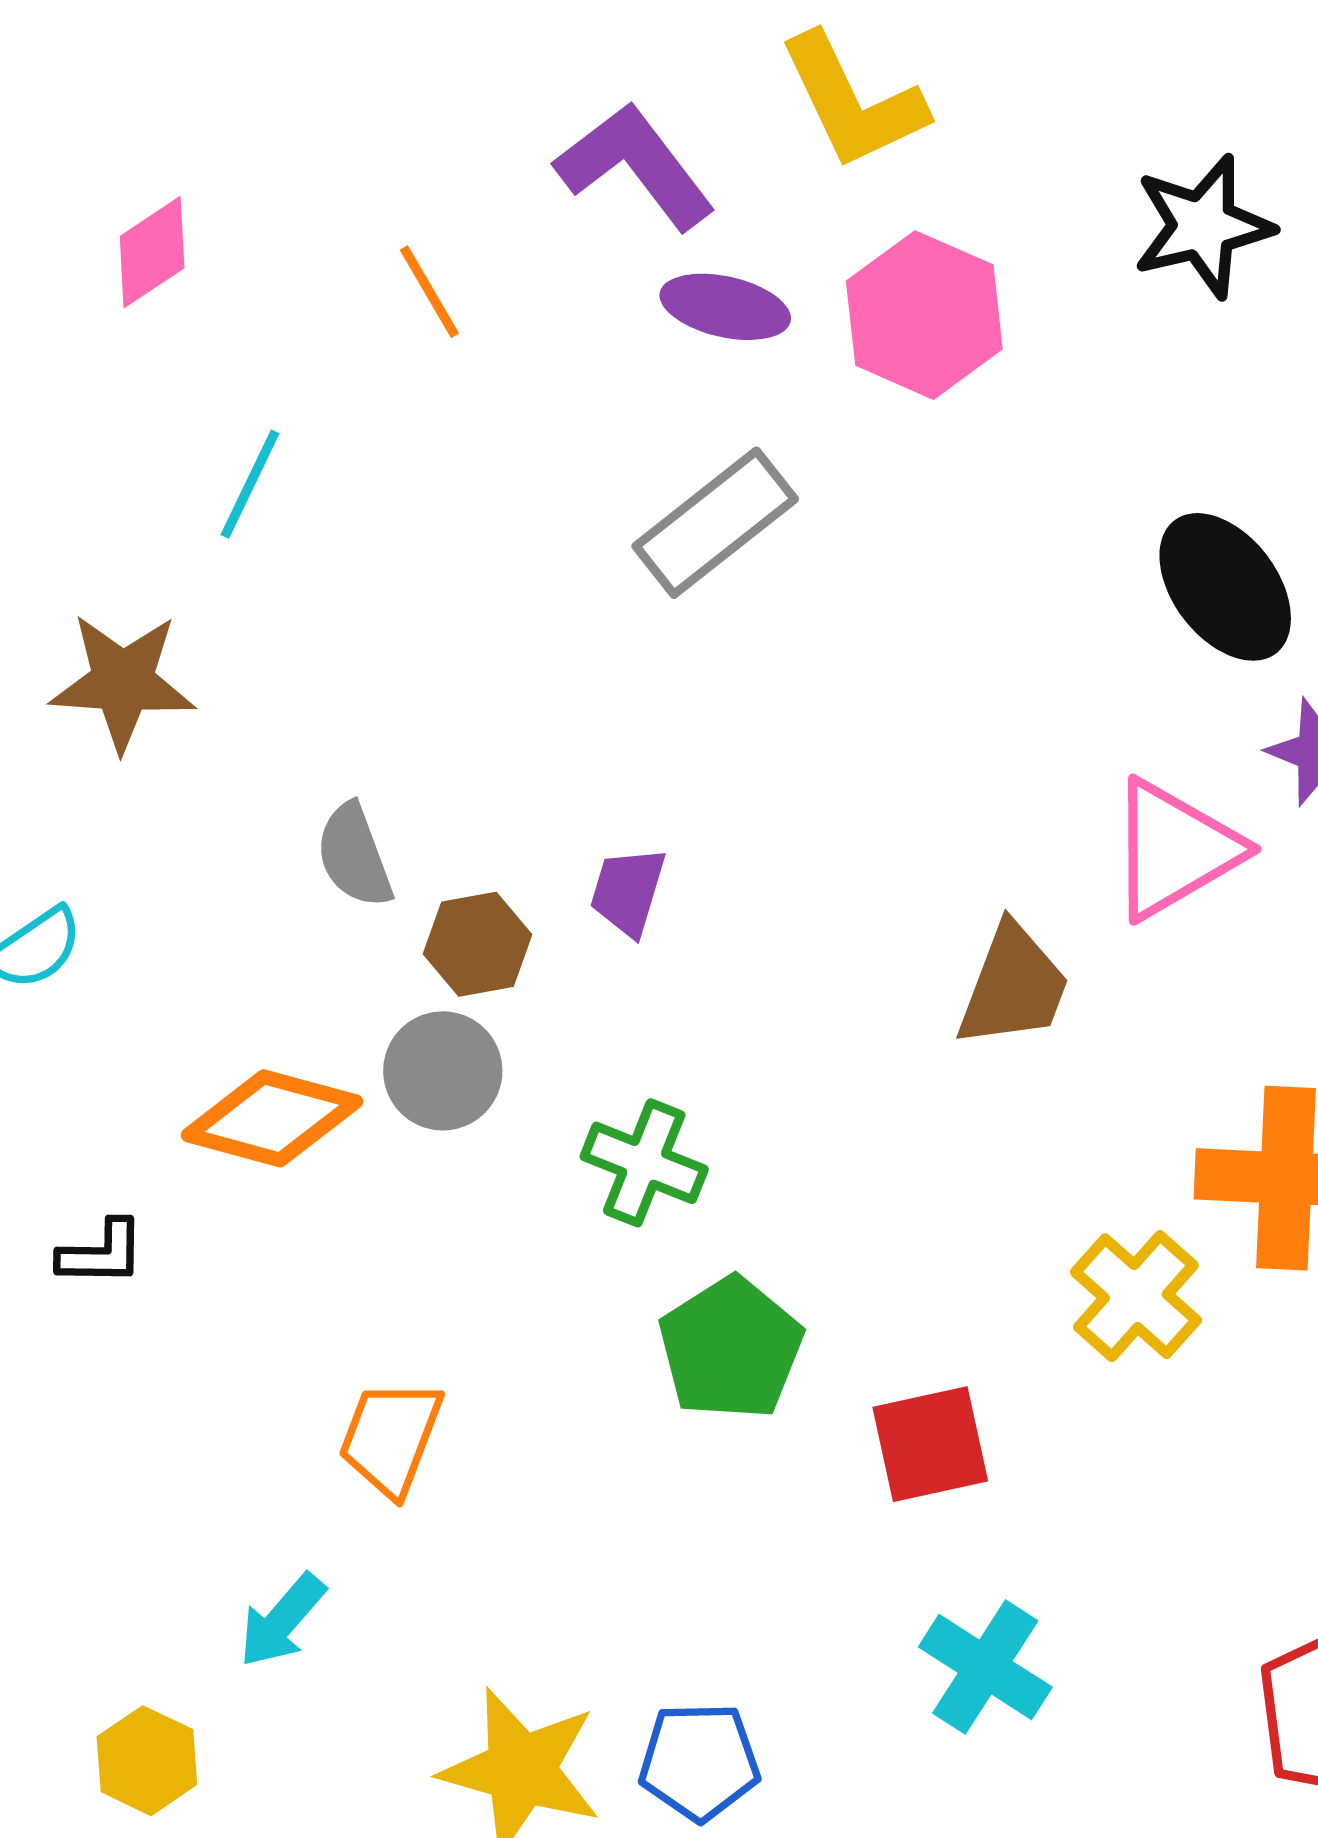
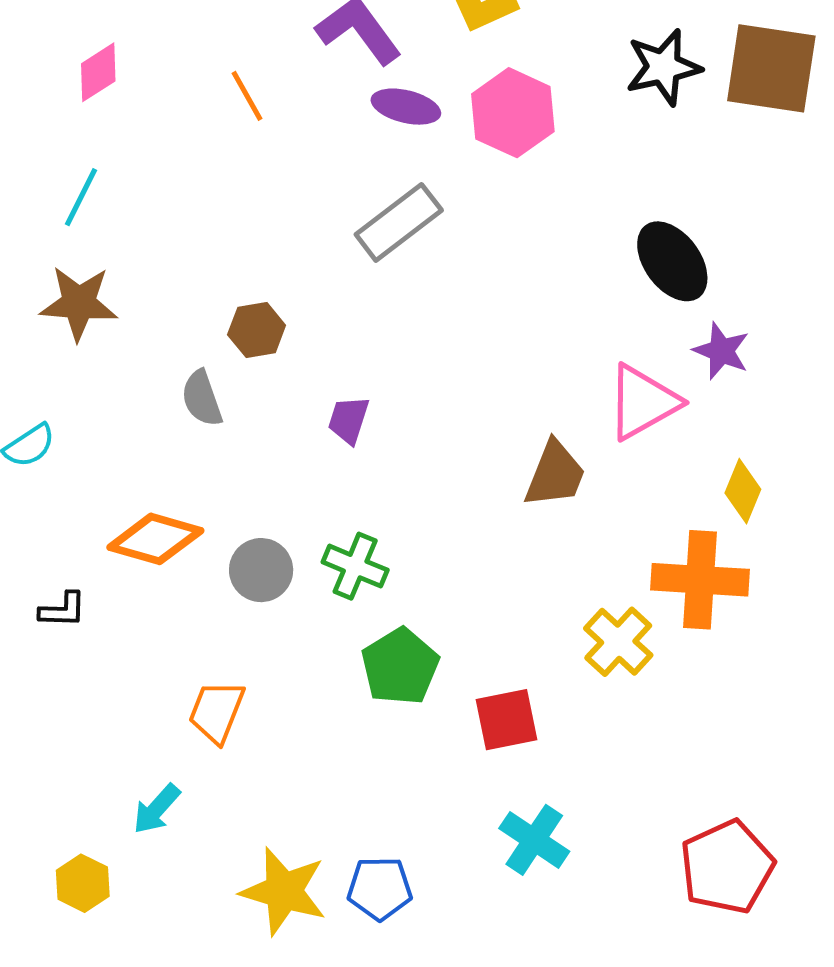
cyan line: (250, 484) -> (81, 197), moved
brown hexagon: (477, 944) -> (257, 330), moved
gray circle: (443, 1071) -> (261, 570), moved

